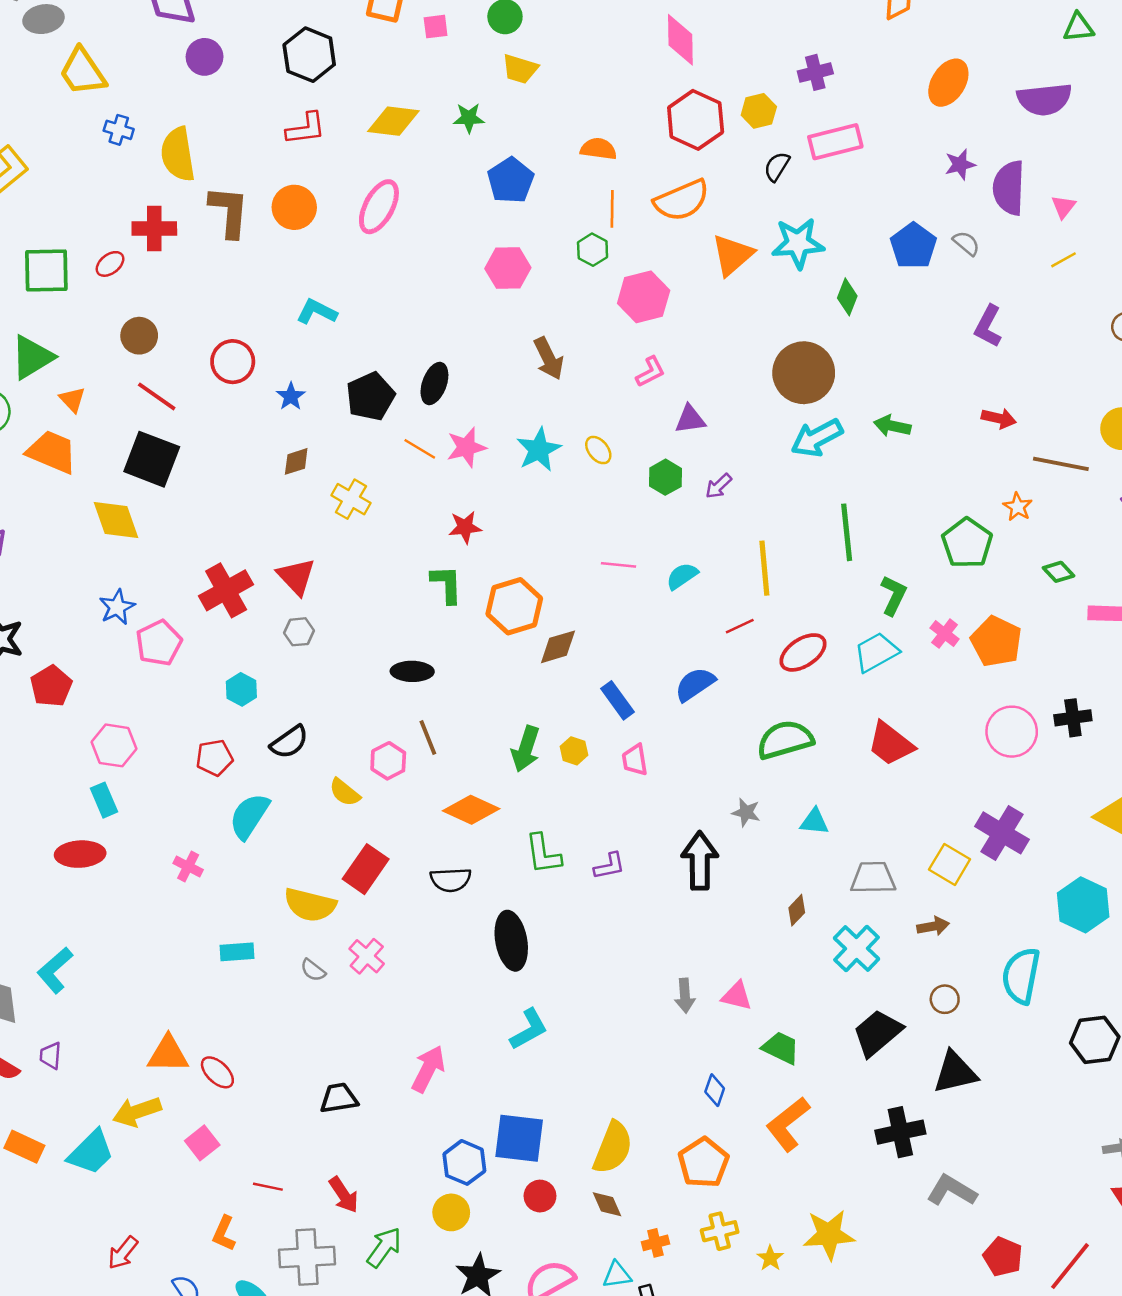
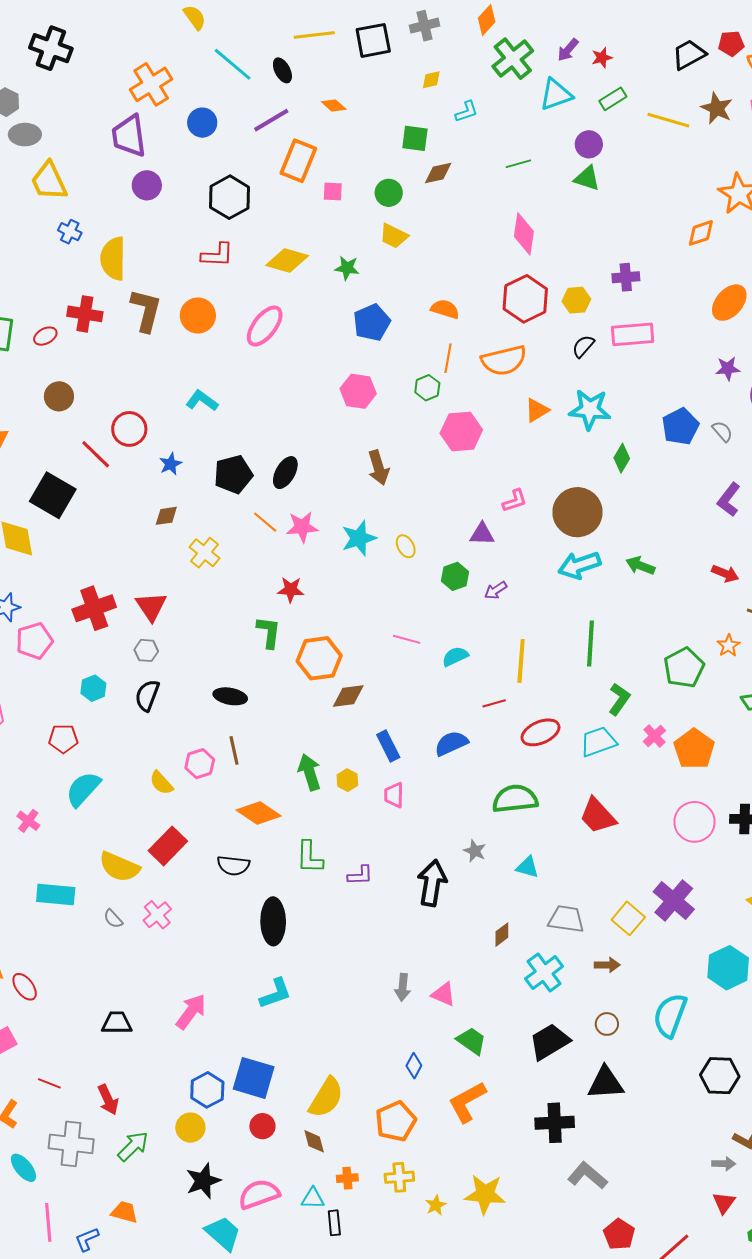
orange triangle: (733, 255) -> (537, 410), size x0.7
pink L-shape: (650, 372) -> (515, 501), moved
red line: (157, 396) -> (96, 454), moved
black semicircle: (289, 742) -> (147, 695), moved, turned 136
green arrow: (526, 749) -> (310, 772), turned 135
cyan rectangle: (237, 952) -> (56, 894), size x1.4

